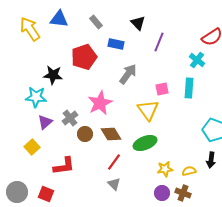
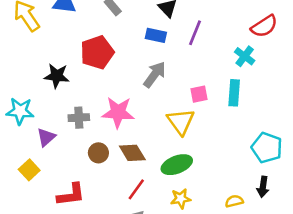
blue rectangle: (116, 44) -> (156, 35), moved
cyan star: (36, 97) -> (20, 111), moved
pink star: (100, 103) -> (118, 112), turned 30
gray cross: (70, 118) -> (79, 118), moved, turned 35
yellow star: (165, 169) -> (181, 199), moved

